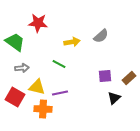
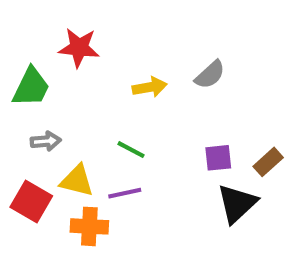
green trapezoid: (15, 42) -> (31, 87), turned 80
green line: (59, 64) -> (131, 150), moved
black triangle: (114, 98) -> (237, 204), size x1.5

